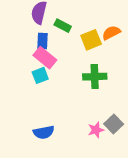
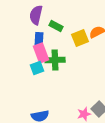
pink rectangle: (45, 58) -> (41, 53), turned 30
green cross: (95, 77) -> (55, 60), moved

